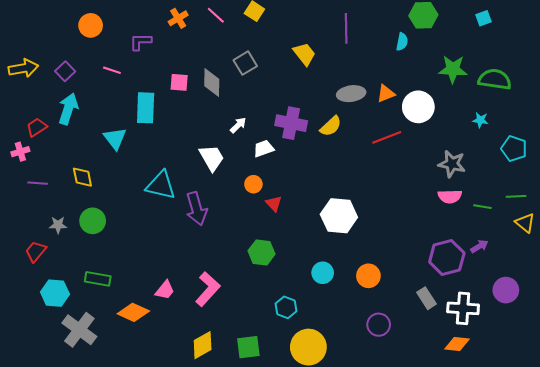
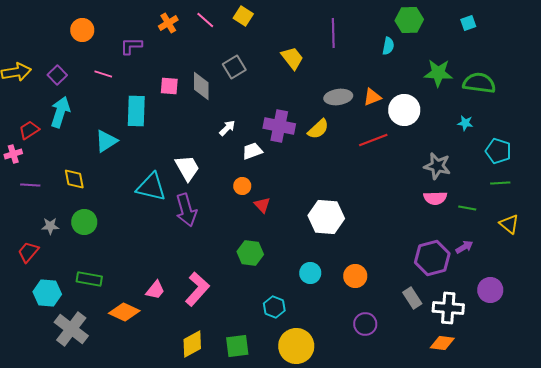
cyan triangle: (115, 138) -> (106, 141), turned 35
white trapezoid: (212, 158) -> (187, 168), moved
green line: (516, 196) -> (500, 183), moved

